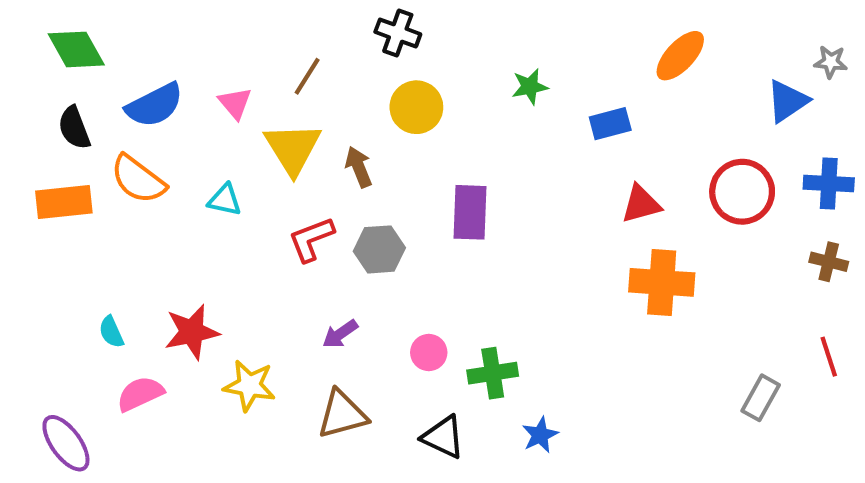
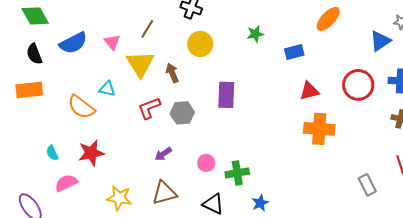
orange semicircle: (138, 179) -> (81, 107), moved
yellow star: (249, 385) -> (119, 198), moved
gray rectangle: (761, 398) -> (367, 185), turned -55

